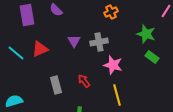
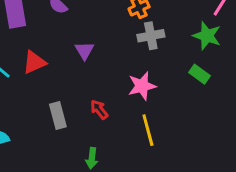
green star: (146, 34) -> (207, 36), moved
gray cross: (99, 42) -> (151, 36), moved
pink star: (113, 65) -> (142, 86), turned -30

